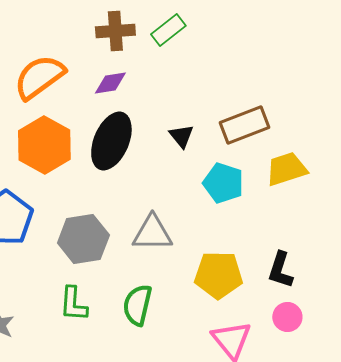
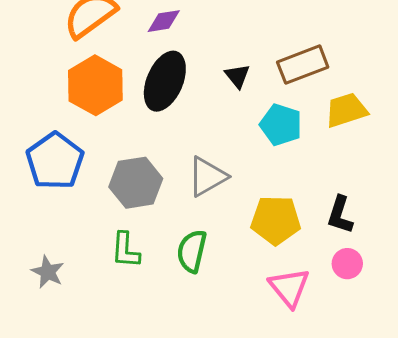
gray triangle: (152, 233) -> (207, 177), turned -30

